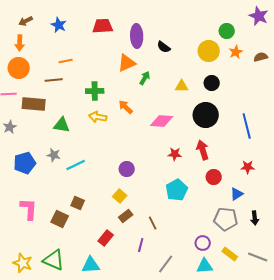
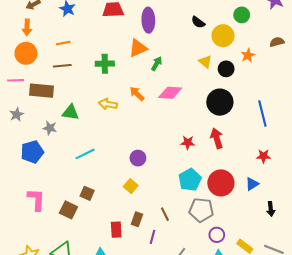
black semicircle: (164, 47) -> (198, 22), moved
orange star: (236, 52) -> (248, 55), moved
orange line: (66, 61) -> (63, 43), moved
yellow triangle: (182, 86) -> (205, 62), moved, turned 40
green cross: (95, 91) -> (105, 64), moved
pink diamond: (162, 121) -> (170, 93), moved
gray star: (54, 155) -> (50, 128), moved
red circle: (214, 177) -> (221, 183), moved, size x1.6
brown rectangle: (126, 216) -> (137, 219), moved, turned -32
gray pentagon: (226, 219) -> (201, 210), moved
red rectangle: (106, 238) -> (116, 230), turned -42

